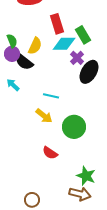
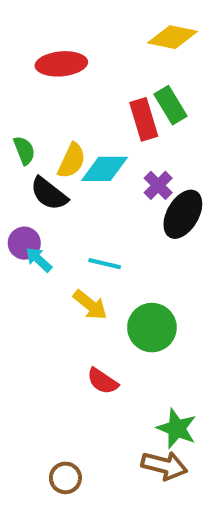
red rectangle: (57, 24) -> (144, 119), moved
green rectangle: (83, 35) -> (171, 105), moved
cyan diamond: (64, 44) -> (105, 169), moved
purple circle: (12, 54) -> (24, 243), moved
cyan arrow: (13, 85) -> (39, 260), moved

